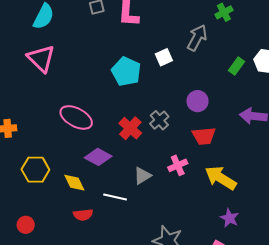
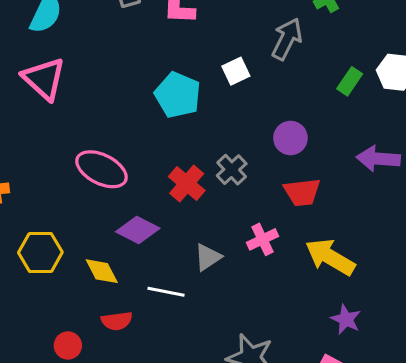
red circle: (26, 225) -> (68, 345), moved

